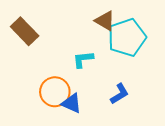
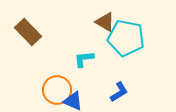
cyan pentagon: (127, 37) -> (126, 38), turned 30

